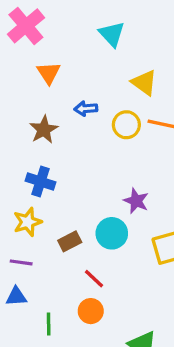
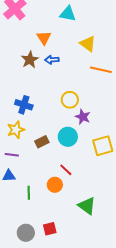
cyan triangle: (112, 34) -> (68, 14), turned -36
orange triangle: (49, 73) -> (44, 38), moved
yellow circle: (126, 125) -> (70, 100), moved
brown star: (44, 130) -> (30, 60), moved
red line: (94, 279) -> (66, 170), moved

